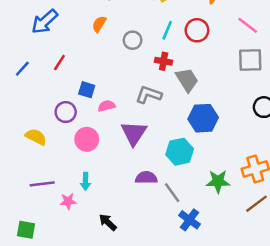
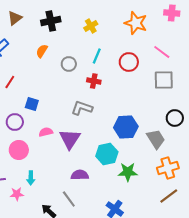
red circle: (197, 30) -> (129, 62), moved
gray trapezoid: (187, 80) -> (156, 139), moved
pink semicircle: (107, 106) -> (46, 132), moved
pink circle: (87, 139) -> (19, 150), moved
green star: (218, 181) -> (128, 172), moved
gray line: (172, 193) -> (69, 199), moved

